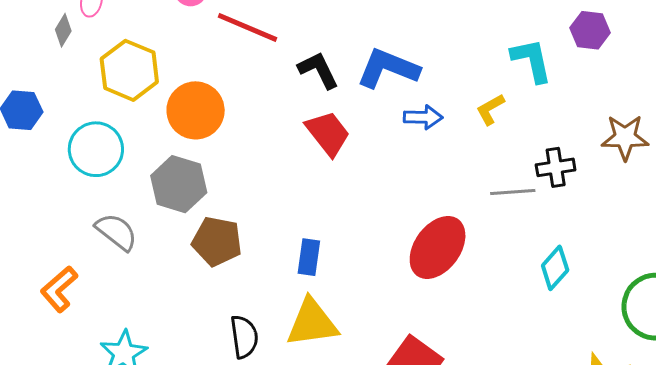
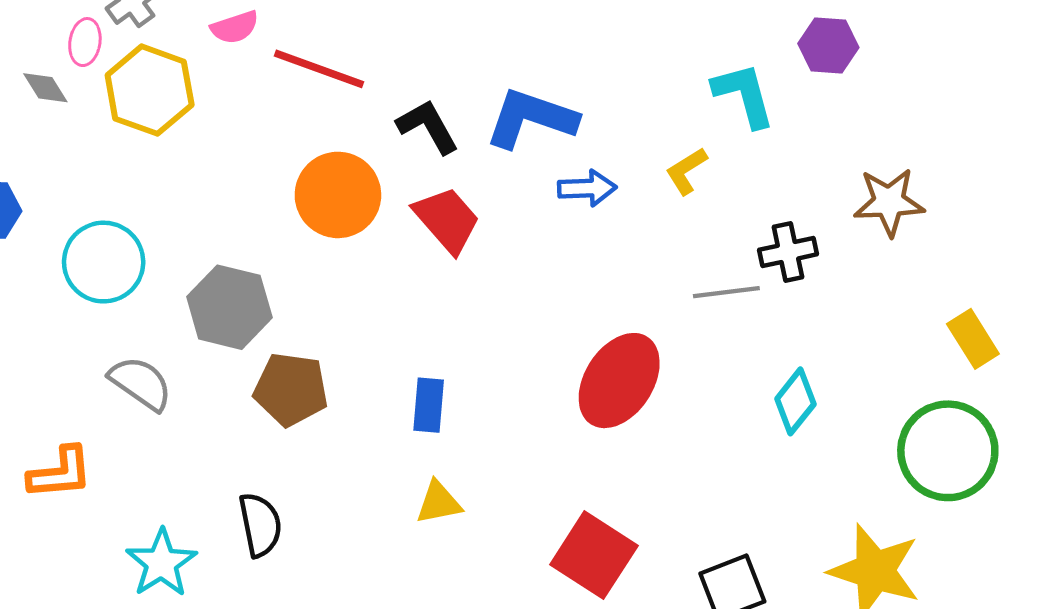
gray diamond: (63, 30) -> (45, 88), turned -60
yellow hexagon: (129, 70) -> (150, 90), moved
orange circle: (196, 110) -> (338, 195), moved
orange L-shape: (59, 289) -> (60, 473), turned -141
yellow triangle: (312, 323) -> (439, 503), size x0.6
black semicircle: (244, 337) -> (260, 525), moved

